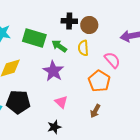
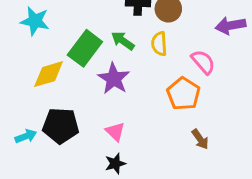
green rectangle: (34, 38) -> (85, 48), moved, turned -70
pink triangle: (61, 102) -> (115, 132), moved
brown arrow: (95, 111) -> (200, 139), moved, turned -64

